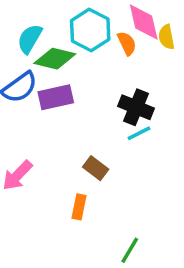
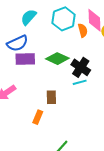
green diamond: (55, 59) -> (57, 59), moved
purple rectangle: (56, 97) -> (25, 59), moved
brown rectangle: (96, 168) -> (51, 97), turned 40

